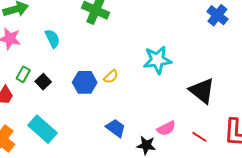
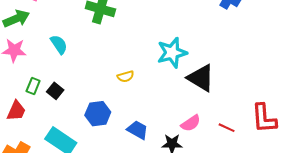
yellow semicircle: (111, 77) -> (126, 76), turned 35
blue hexagon: (85, 82) -> (98, 114), moved
black triangle: (202, 91) -> (201, 78), moved

